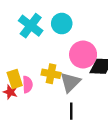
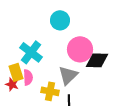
cyan cross: (31, 26) -> (31, 52), moved
yellow cross: (51, 74) -> (50, 91), moved

